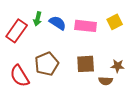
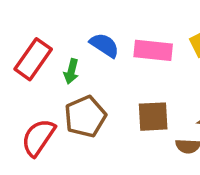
green arrow: (38, 19) -> (71, 71), moved
red semicircle: (20, 76) -> (38, 137), turned 65

